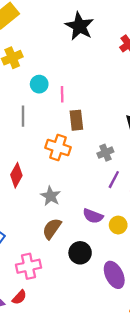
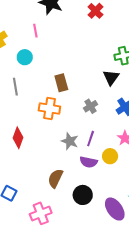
pink line: (62, 94) -> (35, 31), moved
purple line: (114, 180) -> (91, 139), moved
gray star: (51, 196) -> (70, 141), moved
yellow circle: (118, 225) -> (110, 156), moved

